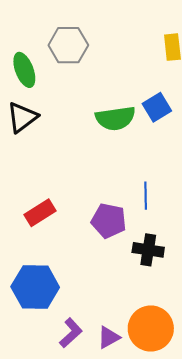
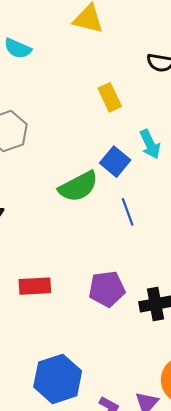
blue line: (146, 196) -> (128, 212), moved
red rectangle: (40, 213) -> (35, 286), moved, turned 48

